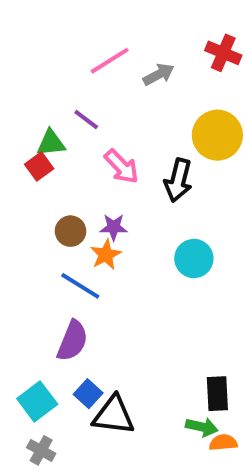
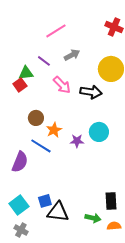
gray arrow: (159, 74) -> (72, 55), moved
black arrow: (178, 180) -> (91, 92), turned -95
purple star: (114, 227) -> (77, 141), moved
purple semicircle: (72, 341) -> (20, 162), moved
blue square: (88, 394) -> (45, 201), turned 32
green arrow: (202, 427) -> (93, 218), moved

